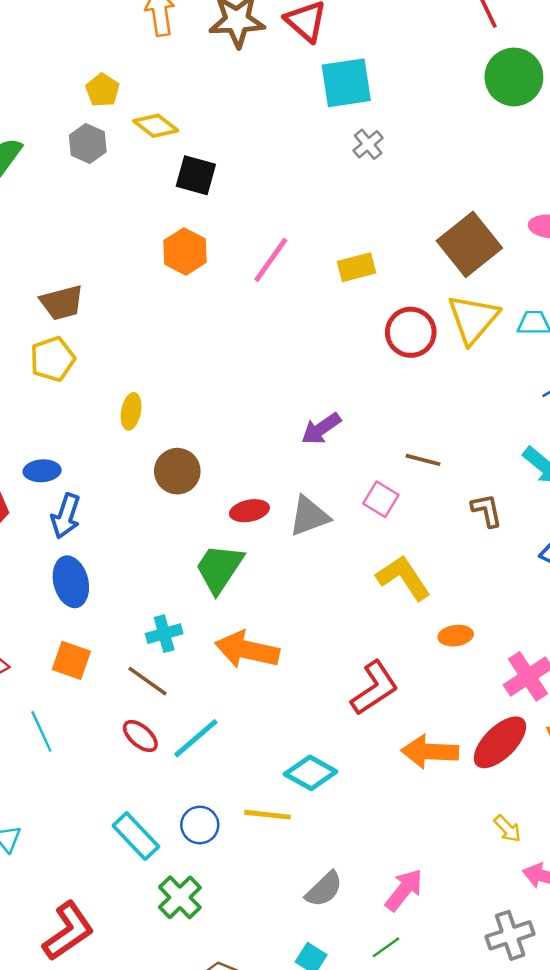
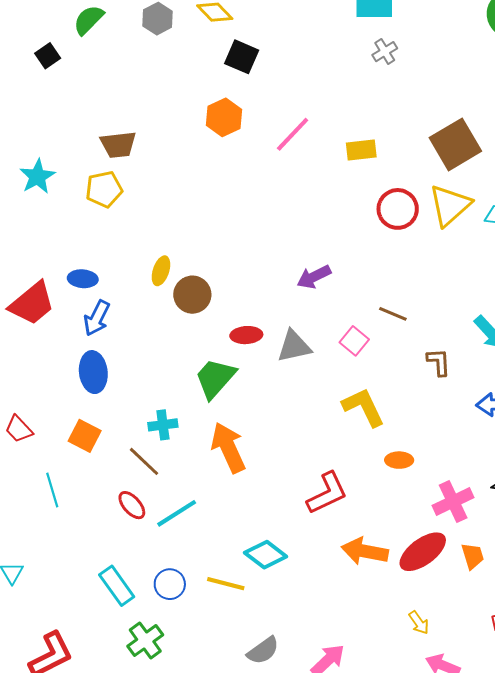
yellow ellipse: (131, 411) -> (161, 271), moved
orange arrow: (247, 650) -> (228, 448), turned 45

